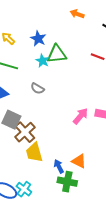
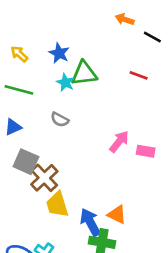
orange arrow: (77, 14) -> (125, 19), moved
pink arrow: (81, 116) -> (119, 142), moved
blue arrow: (59, 166) -> (90, 222), size x1.5

